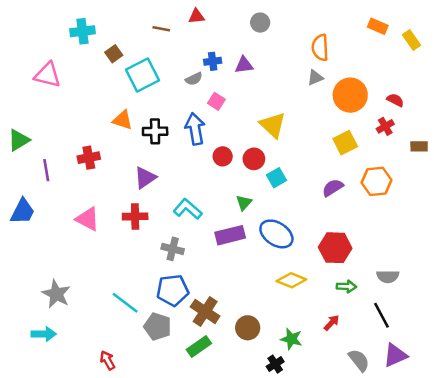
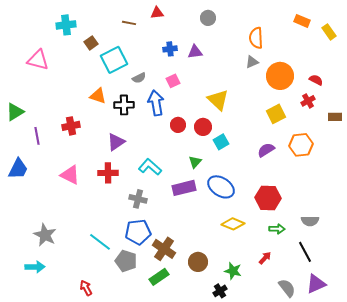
gray semicircle: (194, 79) -> (139, 78), moved
pink square: (216, 101) -> (173, 81), turned 32

